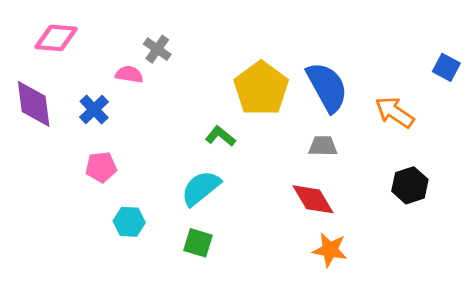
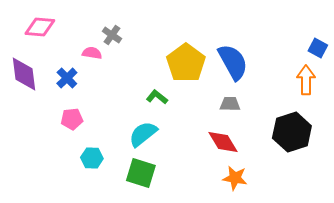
orange arrow: (394, 112) -> (306, 80), moved, turned 56
black hexagon: (410, 185) -> (292, 132), size x1.5
green square: (198, 243) -> (141, 173), size x1.4

